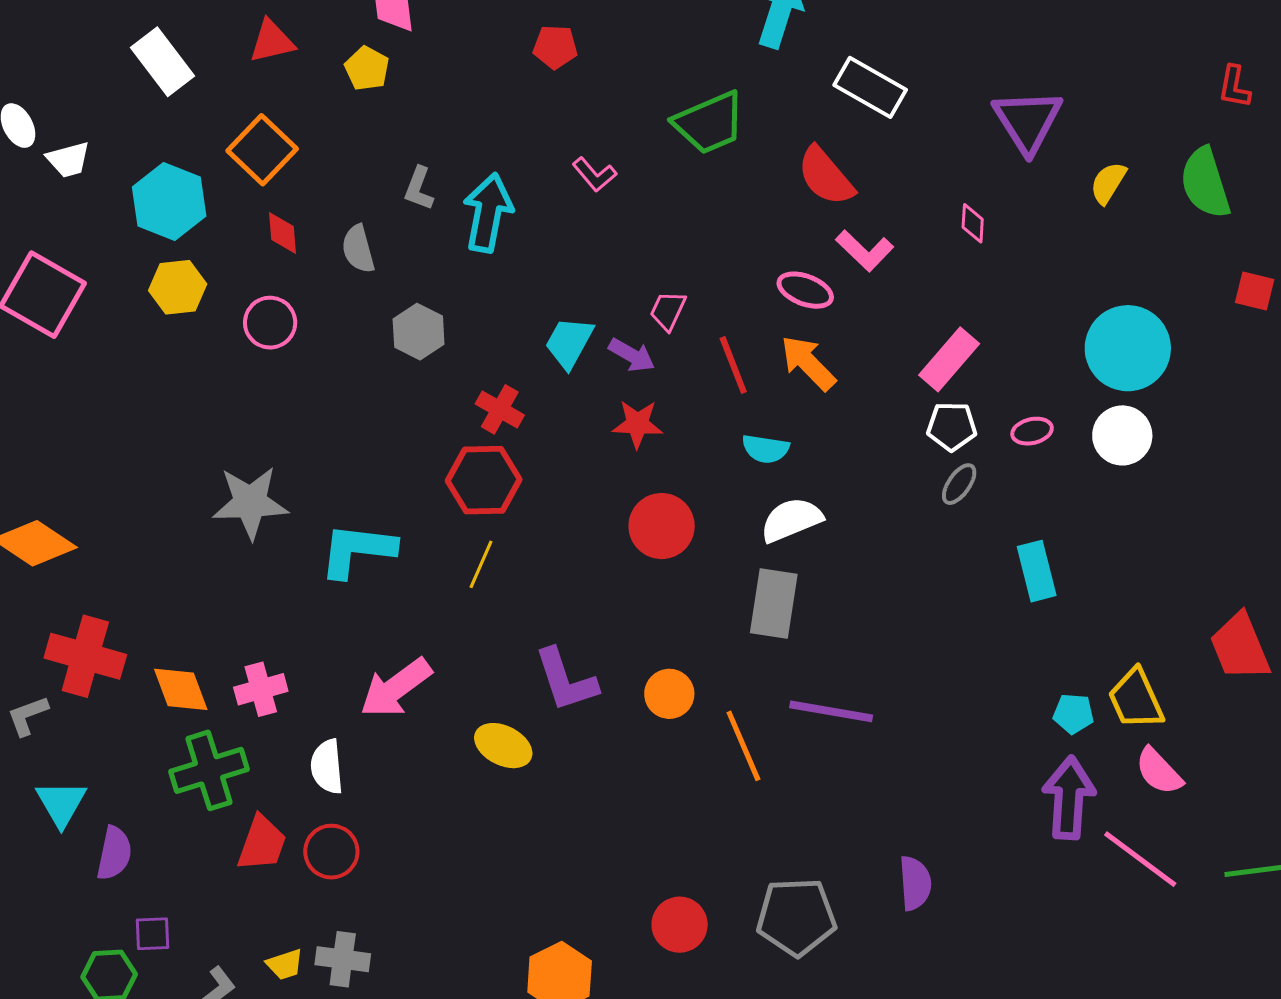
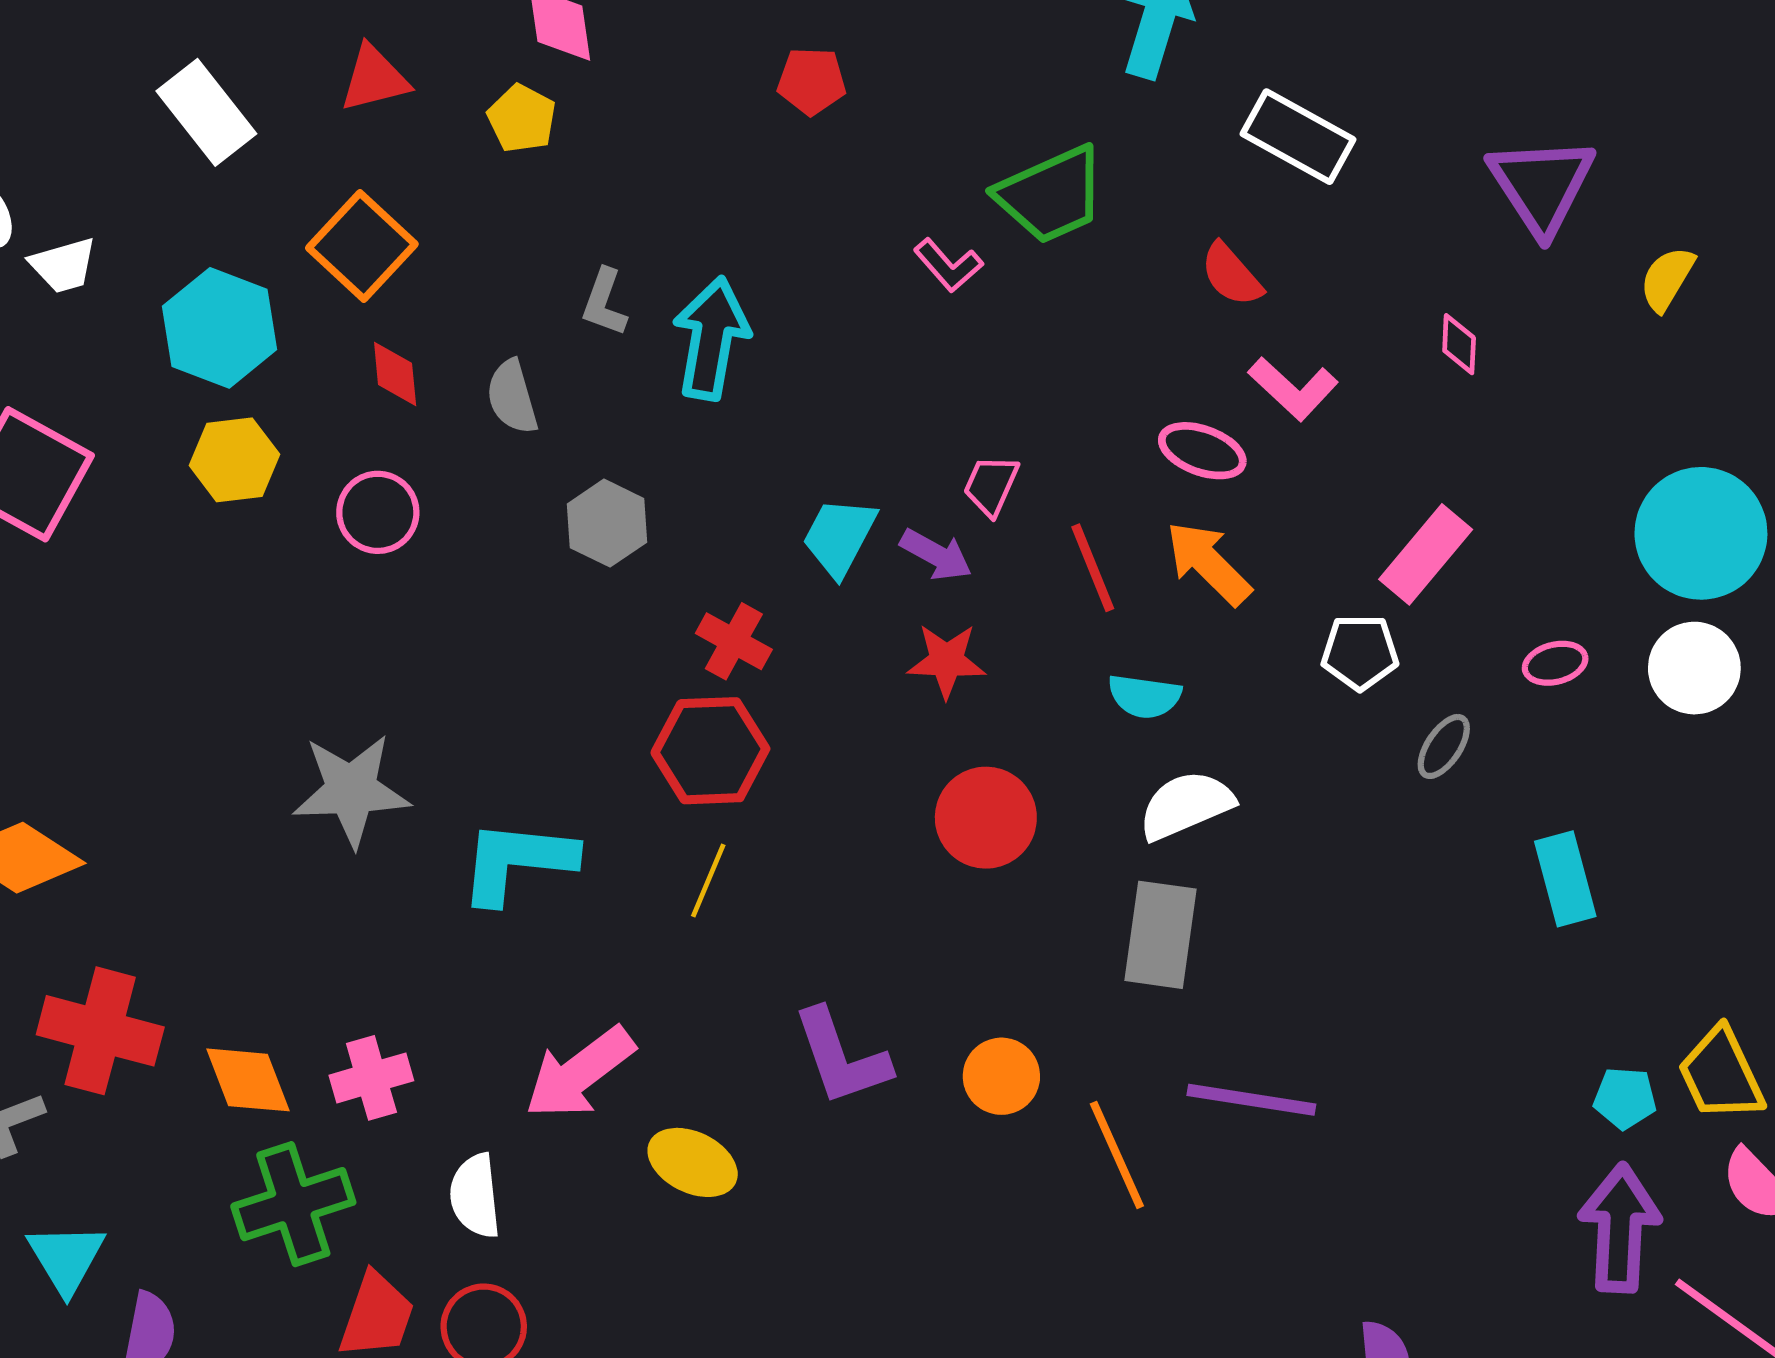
pink L-shape: (594, 174) -> (948, 265), moved
red semicircle: (826, 176) -> (1231, 275), size x0.7
white pentagon: (952, 426) -> (1360, 652), moved
yellow ellipse: (503, 746) -> (693, 1162), moved

